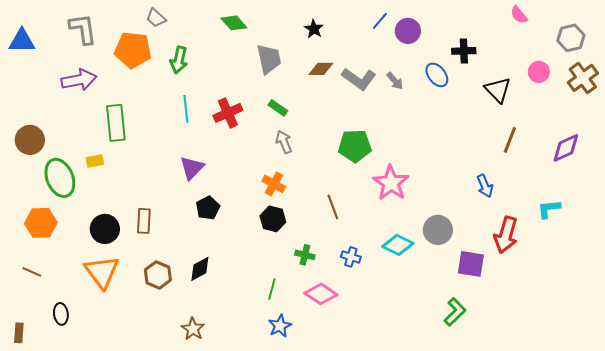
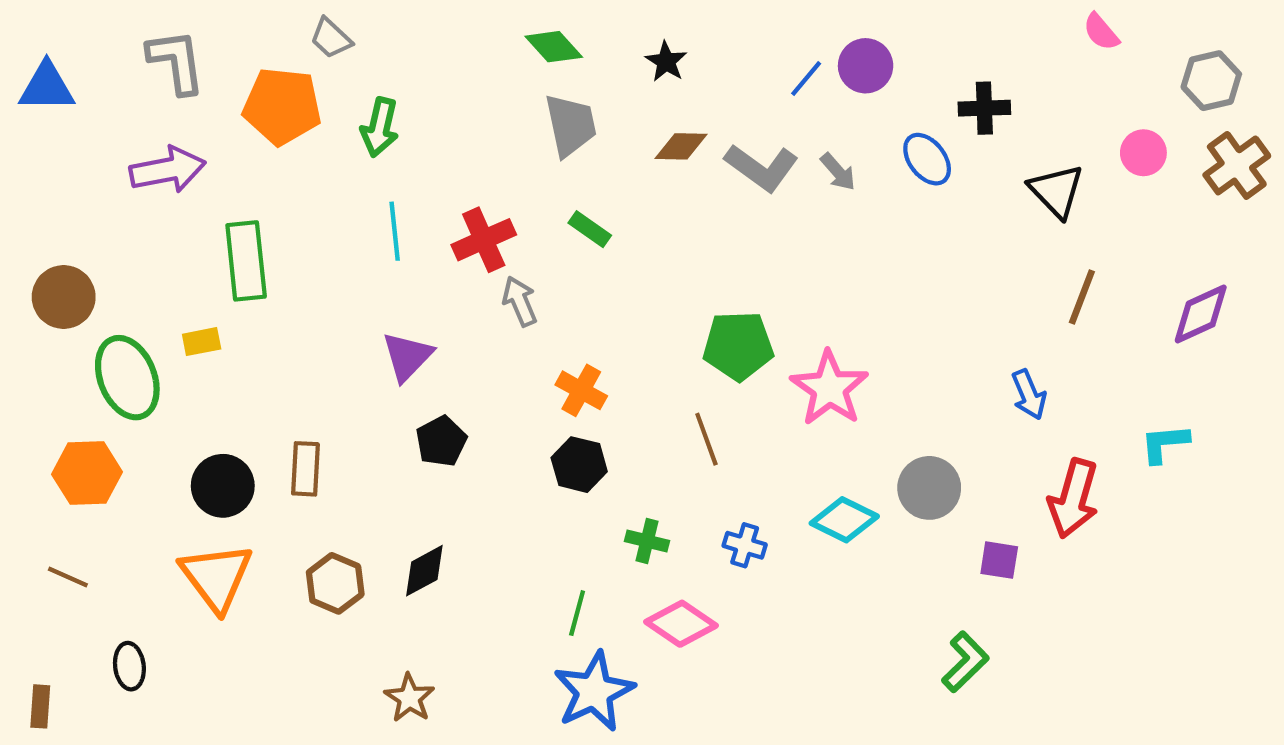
blue line: (380, 21) -> (806, 78), moved
green diamond: (234, 23) -> (554, 47), moved
gray arrow: (284, 142) -> (520, 301), moved
green pentagon: (355, 146) -> (738, 346), moved
purple square: (471, 264) -> (999, 560), size x0.7
blue star: (280, 326) -> (594, 692), size x1.6

